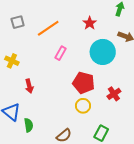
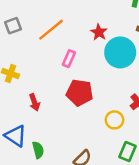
red star: (90, 23) -> (99, 32), moved
red pentagon: (84, 83) -> (80, 93), moved
yellow circle: (83, 106) -> (114, 120), moved

